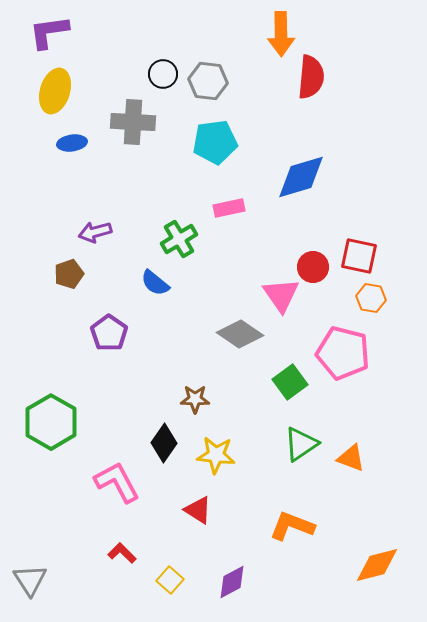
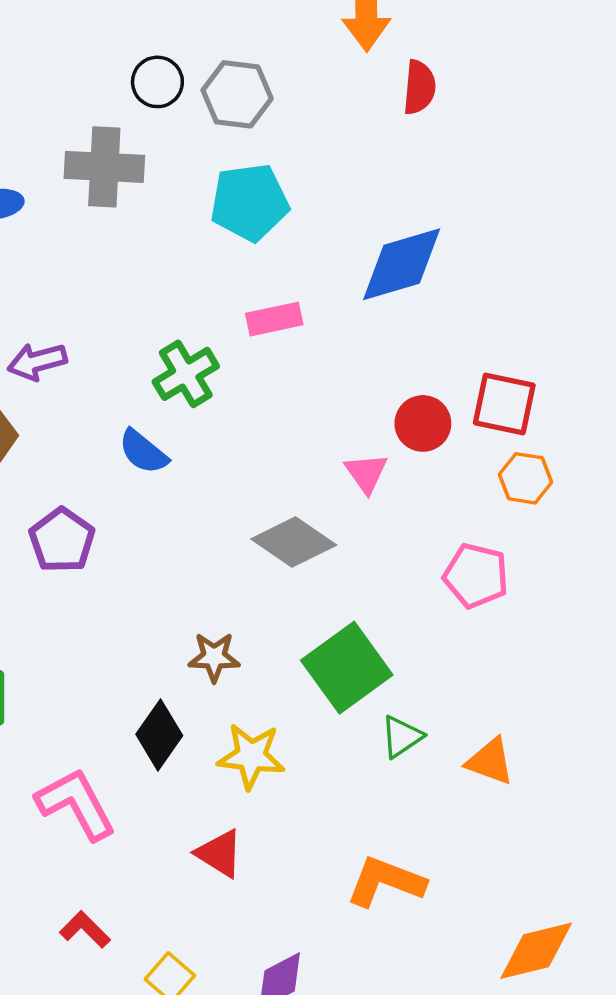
red semicircle: (311, 77) -> (419, 87), size x0.7
pink triangle: (281, 295) -> (366, 473), size x0.7
pink pentagon: (343, 353) -> (476, 576), size x0.7
green square: (290, 382) -> (347, 668), moved, size x1.4
green triangle: (301, 444) -> (402, 737), size x0.7

